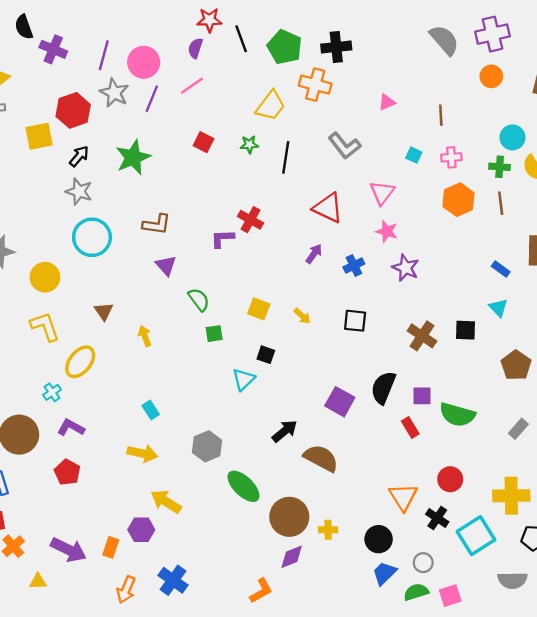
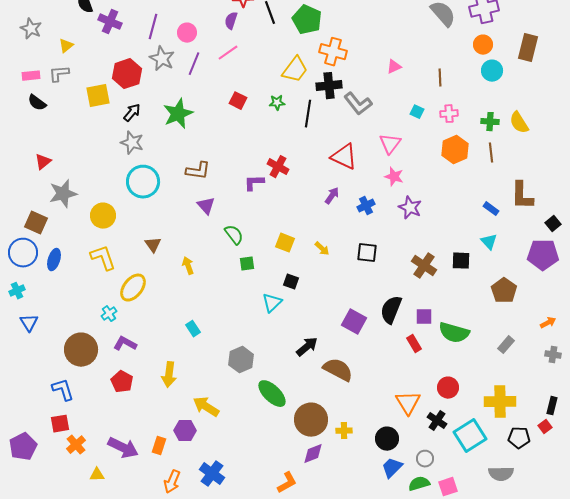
black cross: (336, 47) -> (329, 86), moved
pink circle: (144, 62) -> (187, 33), size x0.7
cyan circle: (512, 137) -> (492, 71), moved
yellow arrow: (142, 453) -> (169, 375), moved, turned 85

